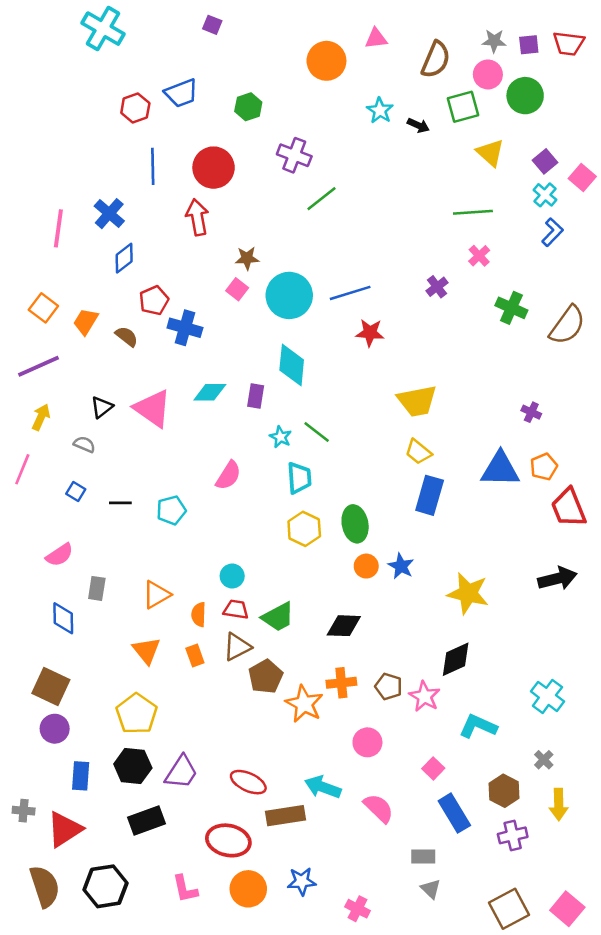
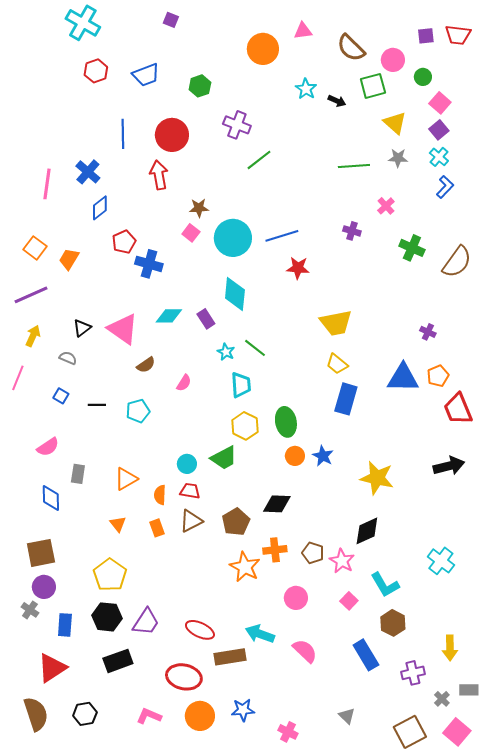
gray star: (494, 41) -> (398, 158), moved
brown semicircle: (436, 60) -> (351, 48), turned 112
green circle: (525, 96) -> (423, 77), size x0.6
red hexagon: (135, 108) -> (96, 71), moved
pink square: (582, 178) -> (440, 103), moved
green line: (473, 212) -> (354, 166), moved
purple cross: (437, 287) -> (352, 231), turned -36
brown semicircle: (127, 336) -> (146, 365), moved, turned 108
purple rectangle: (256, 396) -> (206, 319), turned -42
pink semicircle: (228, 475) -> (184, 383), size x0.7
green trapezoid: (278, 617) -> (224, 458), moved
orange triangle: (146, 650) -> (118, 524), size x0.7
brown pentagon: (266, 677) -> (236, 522), moved
brown square: (51, 686) -> (41, 553), turned -36
cyan L-shape: (478, 726) -> (385, 585), turned -144
gray cross: (544, 760) -> (442, 699), moved
pink square: (433, 768) -> (349, 601), moved
brown hexagon: (504, 791) -> (393, 623), moved
gray cross: (24, 811) -> (30, 610), moved, turned 30
gray rectangle: (423, 857) -> (469, 690), moved
black hexagon: (106, 886) -> (85, 714), size x0.7
pink L-shape: (185, 889) -> (149, 716), turned 125

